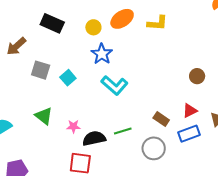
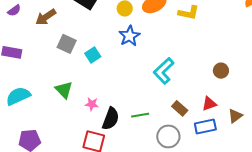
cyan L-shape: (114, 85) -> (164, 71), moved, turned 88
black semicircle: (94, 138) -> (111, 119), turned 115

